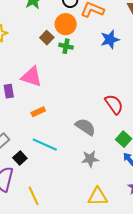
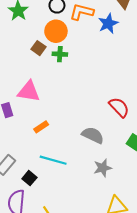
blue star: (110, 39) -> (108, 23), moved

